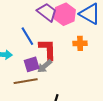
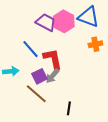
orange cross: (80, 43) -> (95, 44), moved
brown line: (26, 81) -> (36, 94), turned 60

